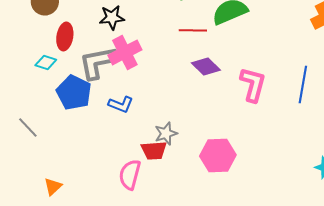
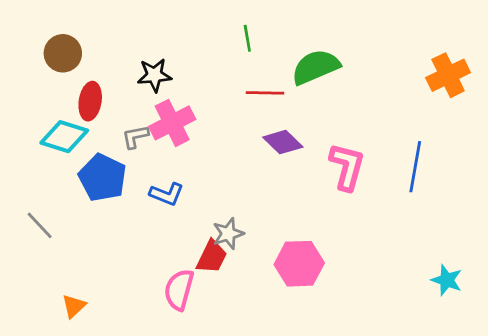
cyan diamond: (46, 62) -> (64, 137), size x1.6
gray L-shape: (98, 62) -> (135, 137), size x0.5
red trapezoid: (154, 150) -> (212, 257), turned -60

